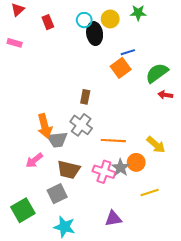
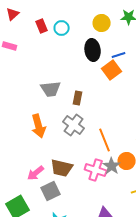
cyan circle: (84, 20) -> (62, 28), moved
black ellipse: (95, 34) -> (93, 50), moved
gray trapezoid: (57, 140) -> (51, 89), moved
orange line: (113, 141) -> (105, 140), turned 65
pink arrow: (34, 160) -> (36, 173), moved

